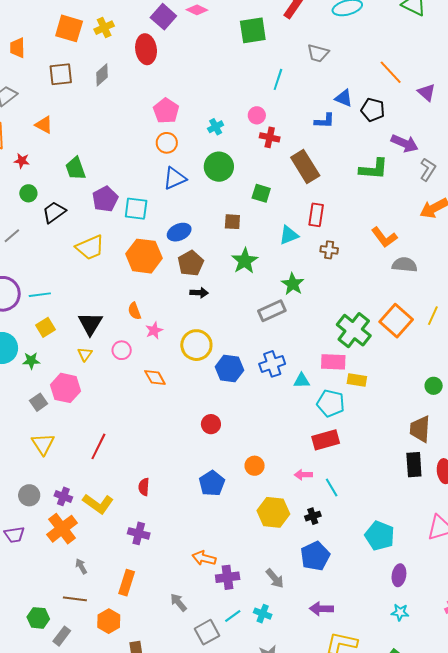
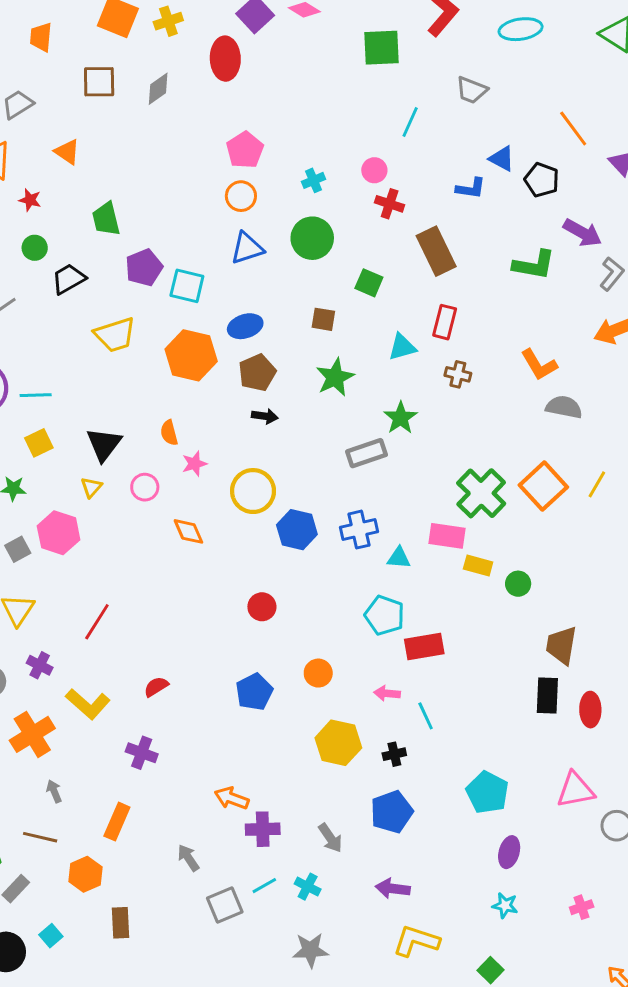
green circle: (434, 386) -> (518, 584), moved
cyan pentagon: (331, 403) -> (385, 615), moved
red semicircle: (144, 487) -> (156, 687), turned 48
purple cross: (63, 496) -> (40, 665), moved

